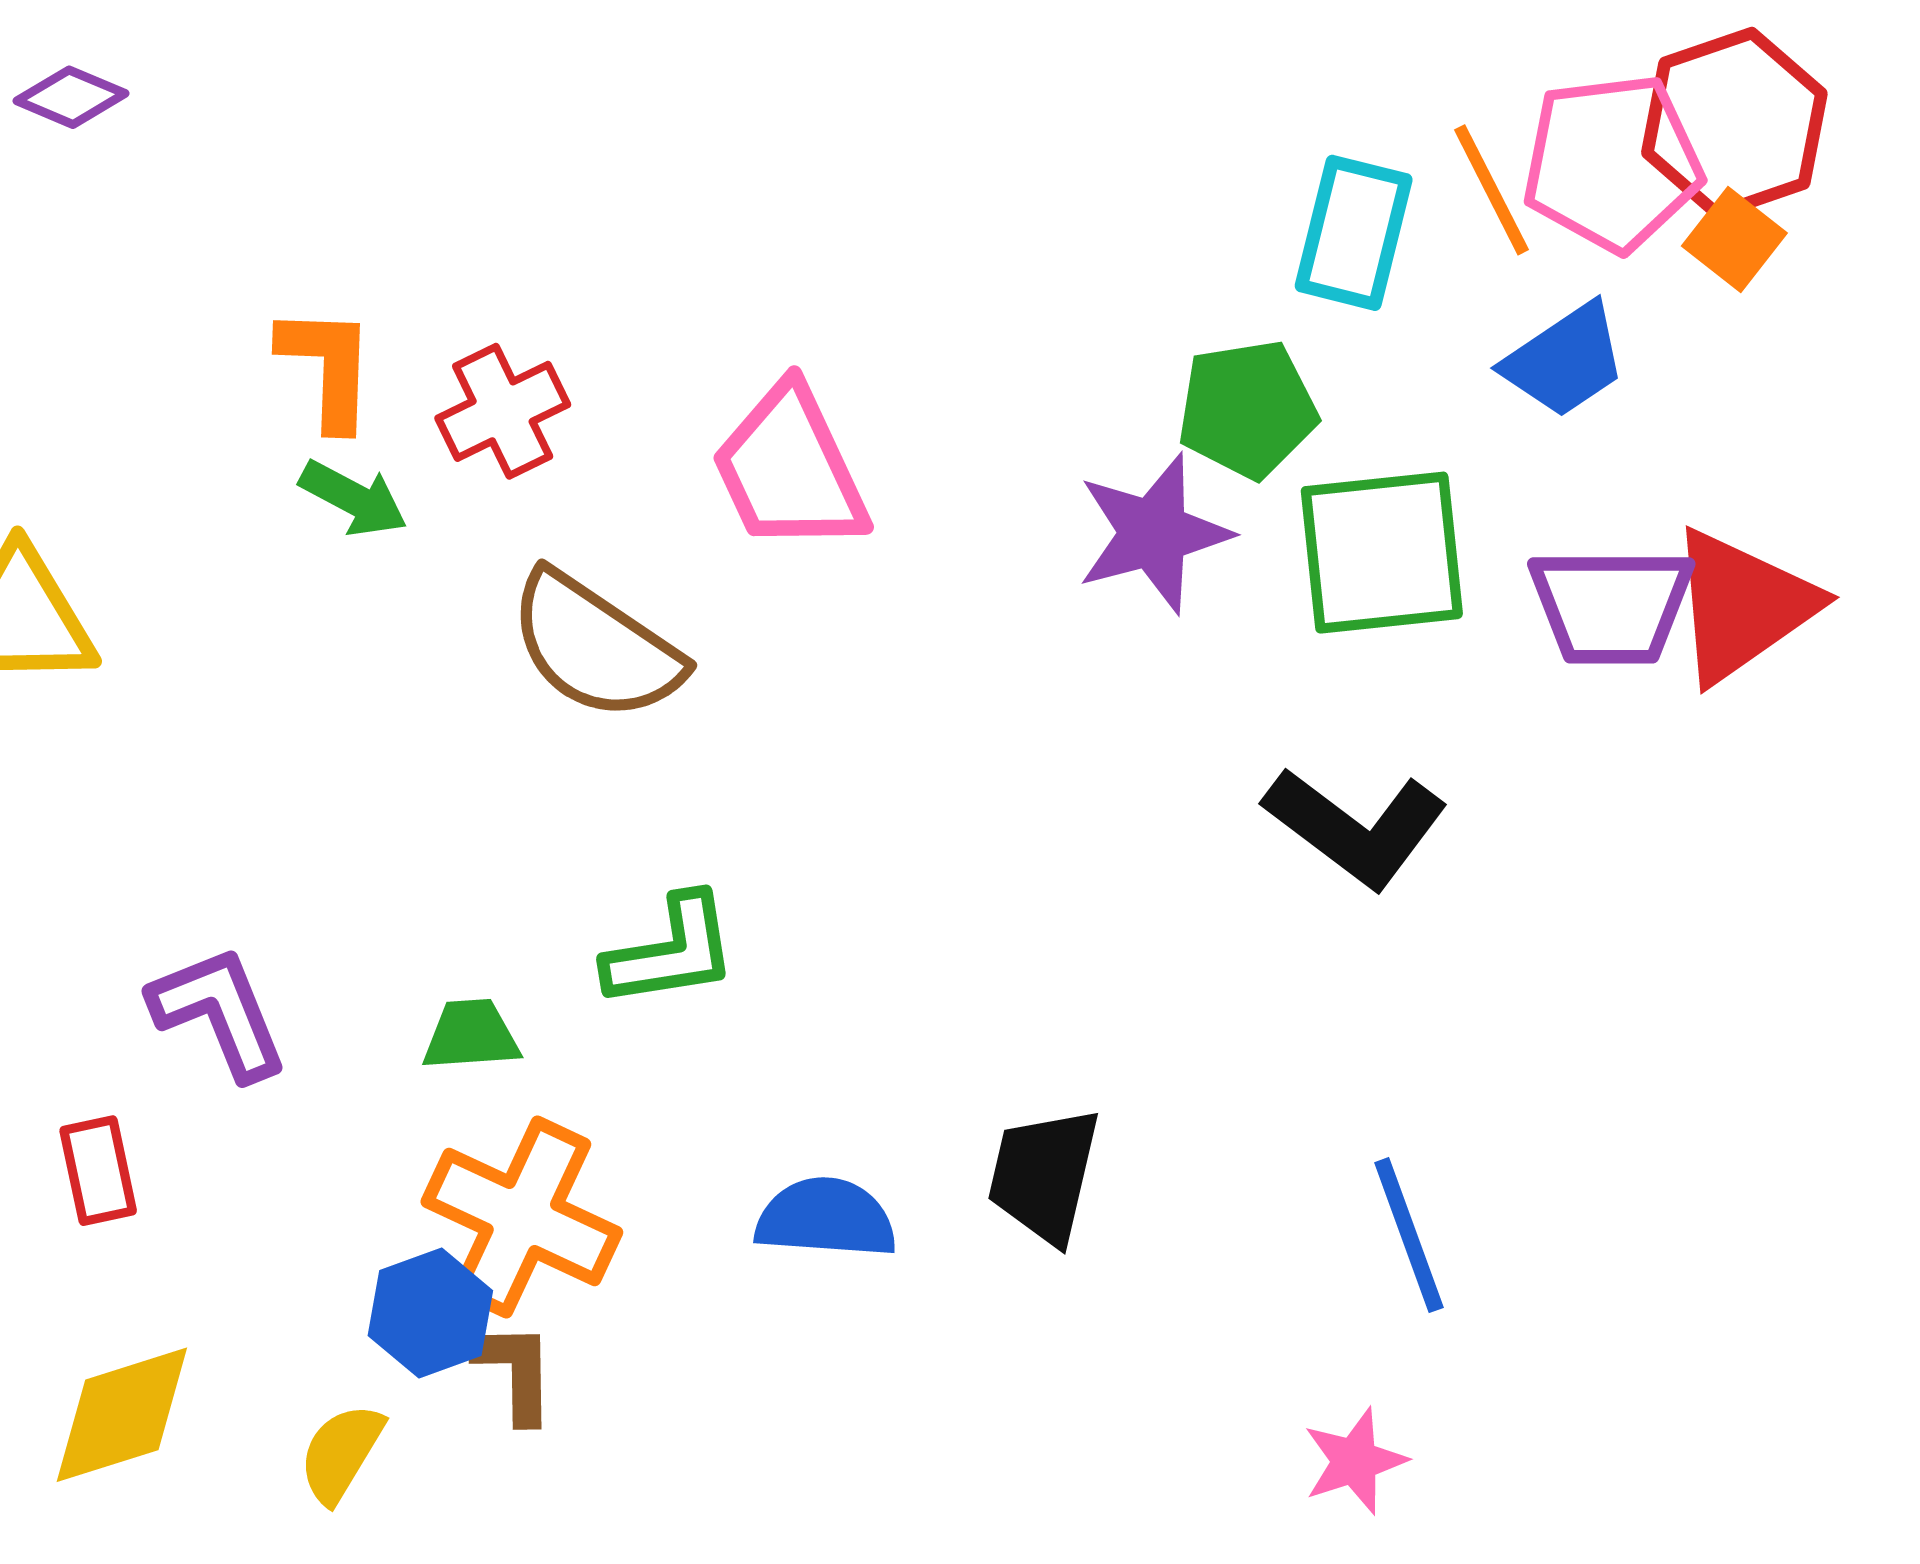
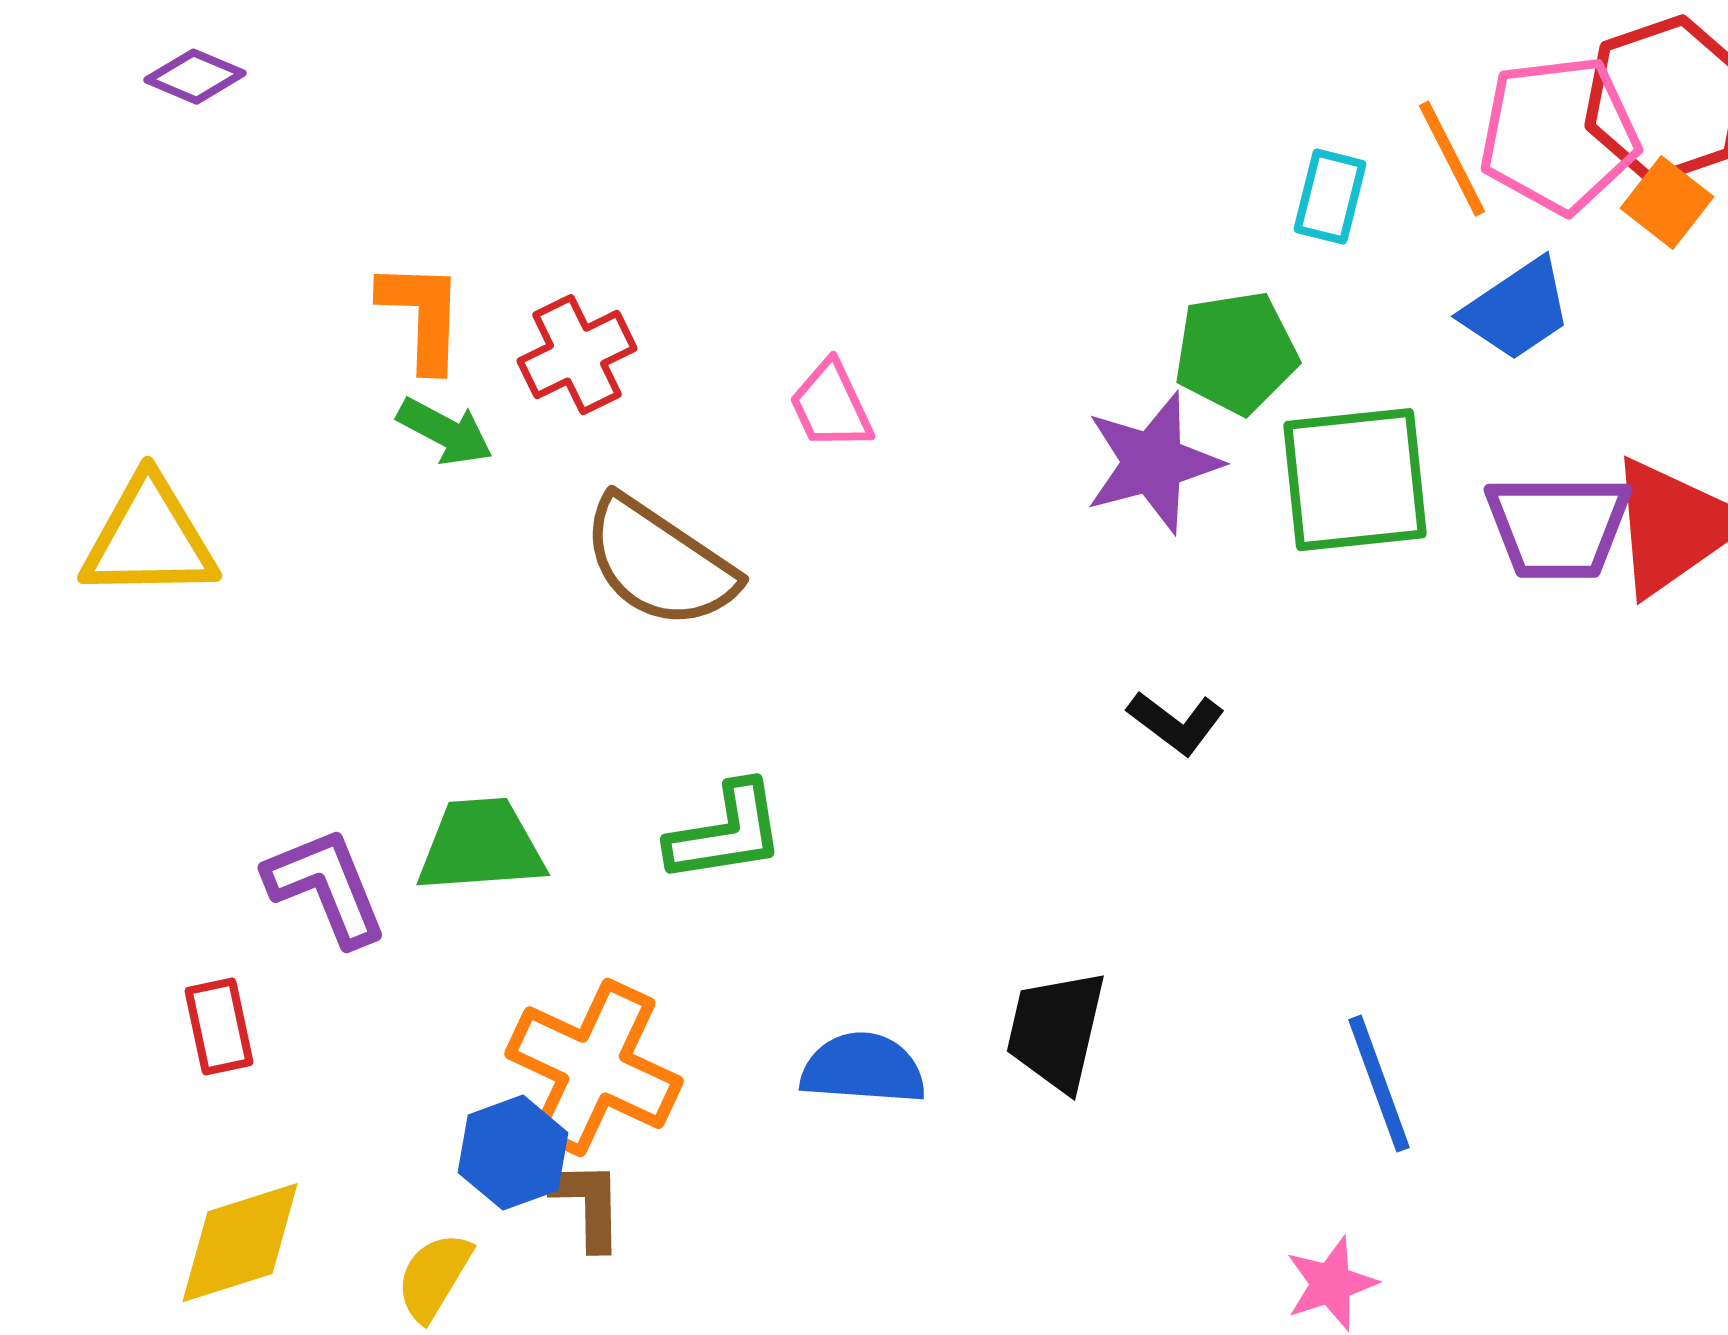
cyan rectangle: (1354, 233) -> (1330, 197), size x0.7
pink trapezoid: (790, 469) -> (831, 406), size x0.6
black L-shape: (1356, 827) -> (1176, 723), moved, size x0.6
green trapezoid: (471, 1035) -> (481, 846), moved, size x1.5

